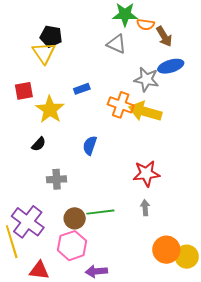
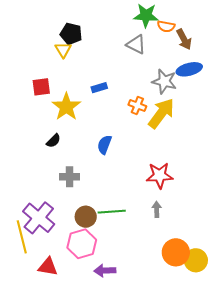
yellow triangle: (44, 53) -> (63, 50), size x0.7
orange cross: (121, 105) -> (137, 105), size x0.7
yellow arrow: (145, 112) -> (161, 113), turned 108

